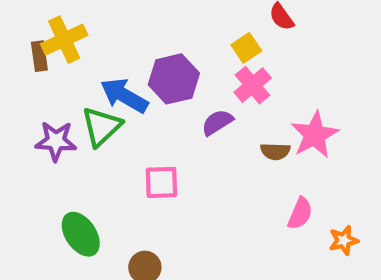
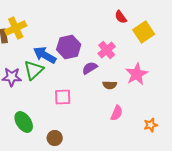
yellow square: (246, 48) -> (144, 32), moved, size x1.5
brown semicircle: (275, 151) -> (110, 85), moved
pink semicircle: (300, 213) -> (117, 113), moved

